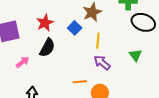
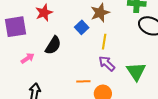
red star: (45, 23) -> (44, 13), moved
green triangle: (135, 55) -> (136, 71), moved, size x1.5

